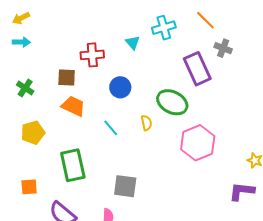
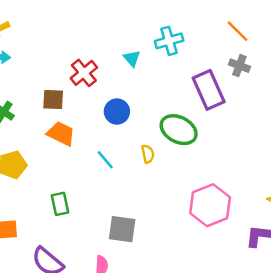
orange line: (205, 20) -> (238, 31), moved
red cross: (92, 55) -> (84, 73), turned -35
pink hexagon: (198, 143) -> (210, 205), moved
green rectangle: (73, 165) -> (60, 204), size x0.6

